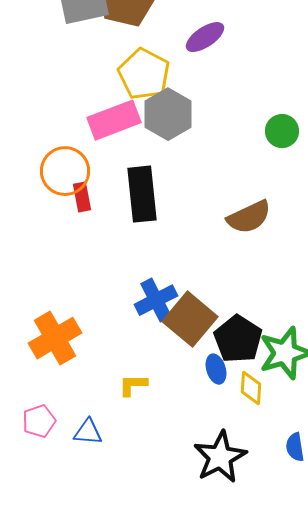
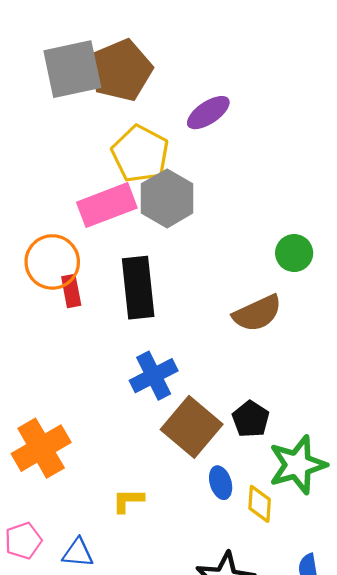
green circle: (282, 131) -> (294, 253), moved
blue cross: (156, 300) -> (154, 376), moved
black pentagon: (238, 339) -> (251, 419), moved, size x0.7

